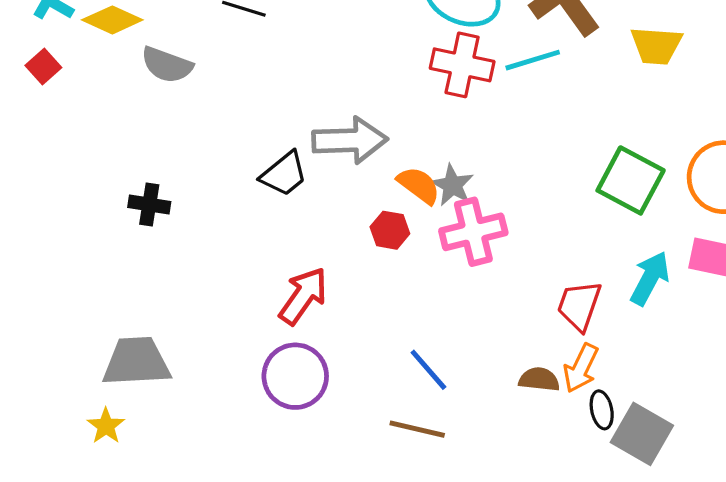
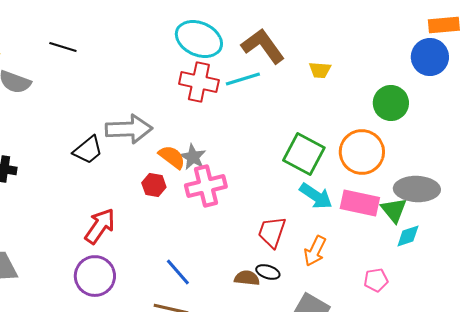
yellow trapezoid: (656, 46) -> (320, 70), size x0.7
cyan arrow: (650, 278) -> (316, 196), moved, turned 96
orange arrow: (581, 368) -> (315, 251), moved
black ellipse: (602, 410) -> (268, 272), moved, turned -60

